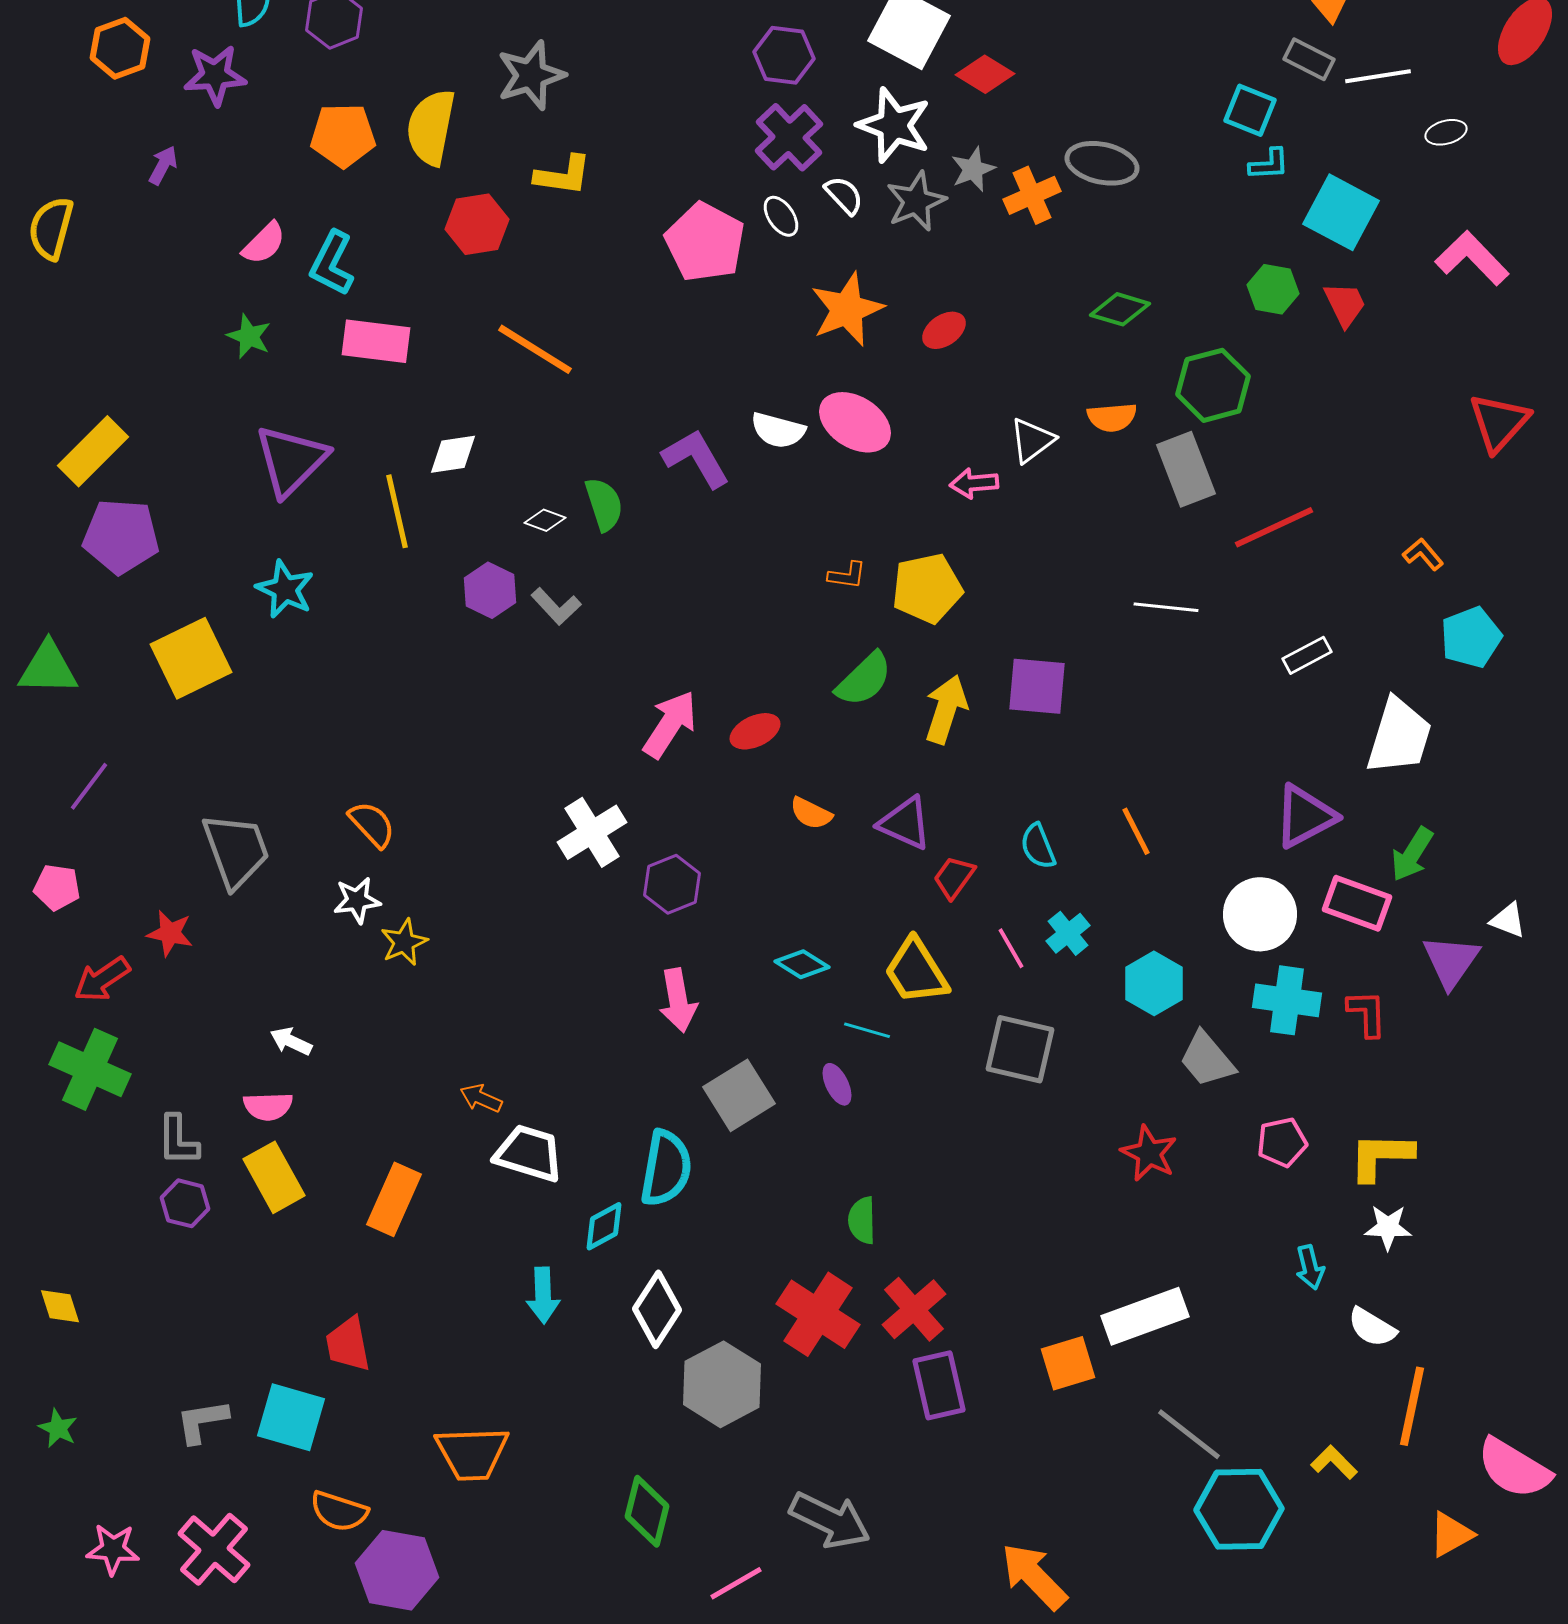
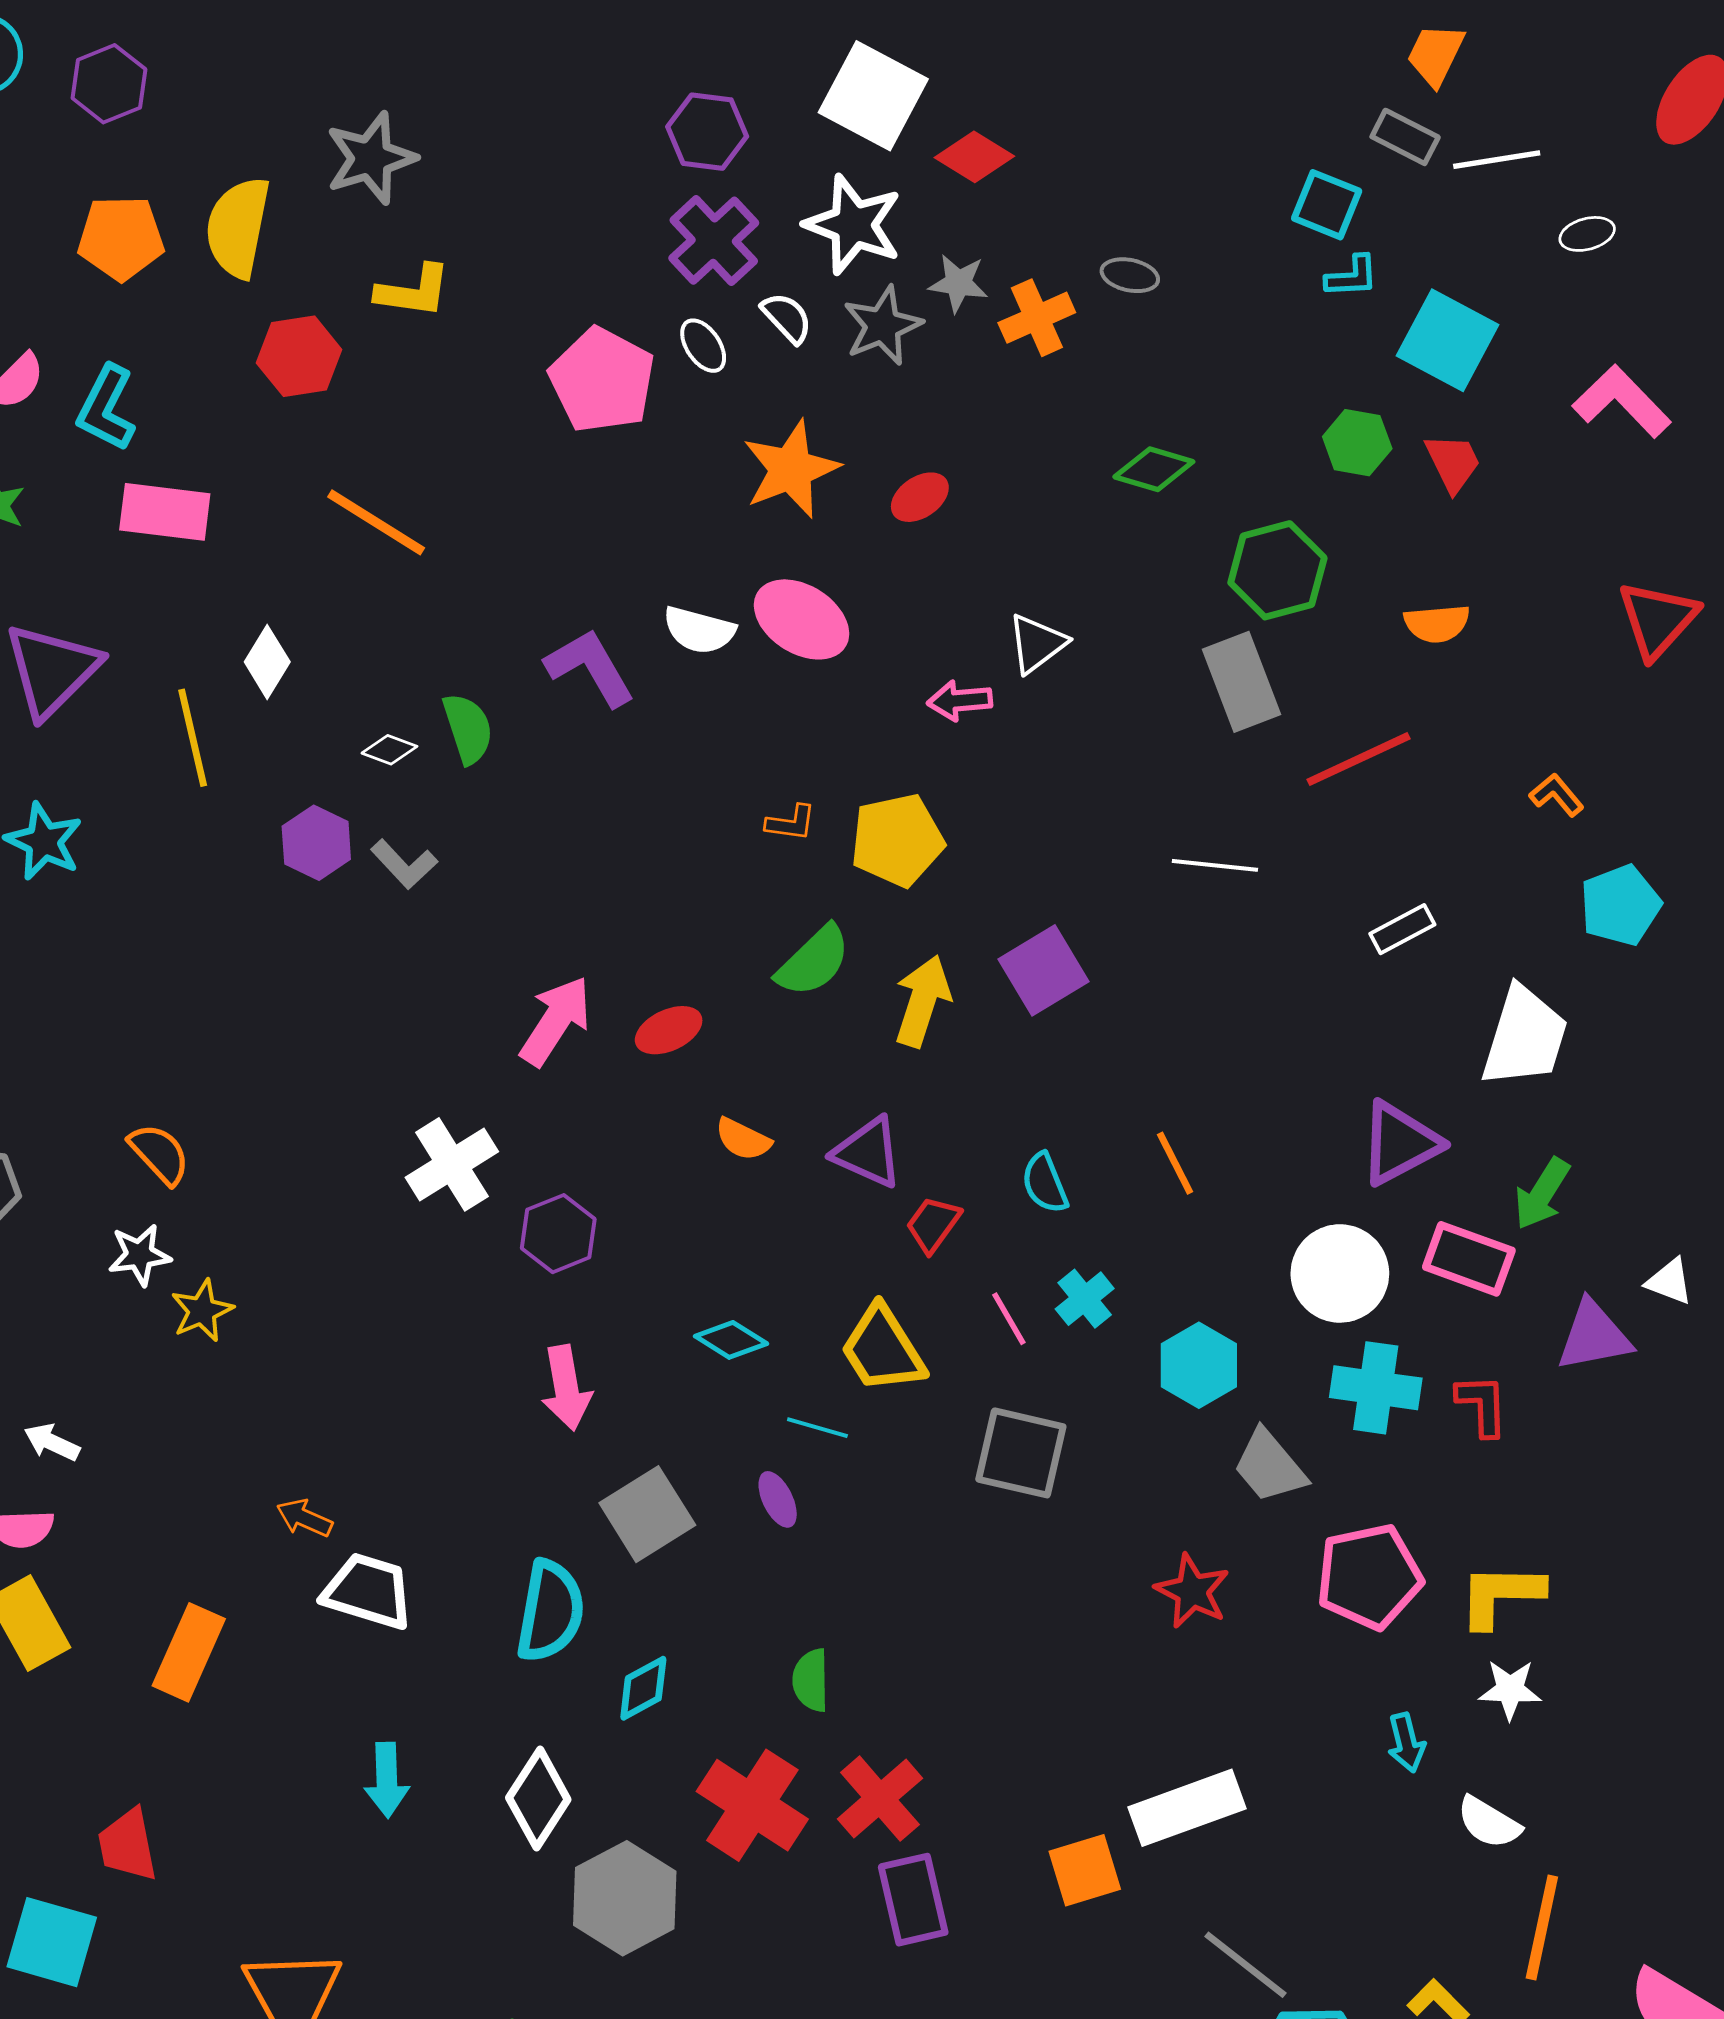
gray ellipse: (1102, 163) -> (1130, 275), size x0.6
gray star: (973, 169) -> (958, 283), turned 30
orange semicircle: (1112, 417) -> (1437, 623), moved
white diamond: (453, 454) -> (267, 662), turned -50
purple square: (1037, 686) -> (1043, 970), turned -36
purple triangle: (1451, 961) -> (1594, 1336), turned 44
pink pentagon: (1282, 1142) -> (1369, 1577), size x1.6
cyan diamond: (604, 1226) -> (643, 1688), moved

